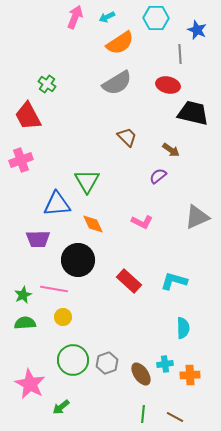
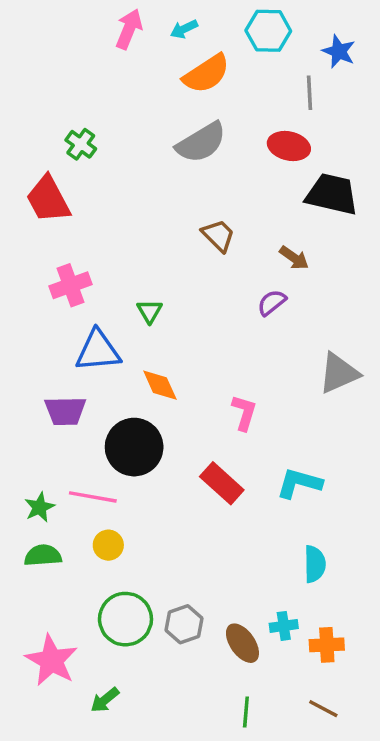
pink cross: (21, 160) -> (70, 285), moved
green triangle: (87, 181) -> (150, 311), size x0.6
pink L-shape: (142, 222) -> (244, 413), moved, turned -100
brown line: (175, 417) -> (323, 709), moved

